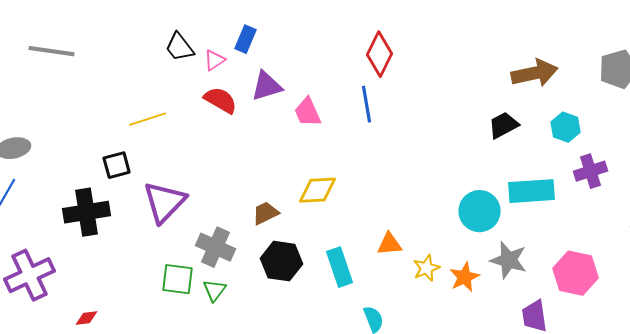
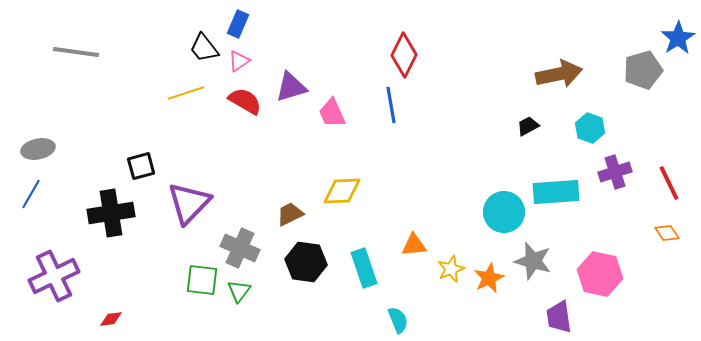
blue rectangle: (246, 39) -> (238, 24), moved
yellow line: (148, 119) -> (186, 93), moved
black trapezoid: (504, 125) -> (528, 126), size x0.7

